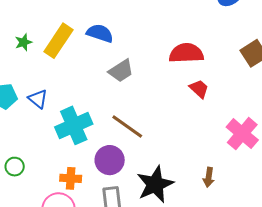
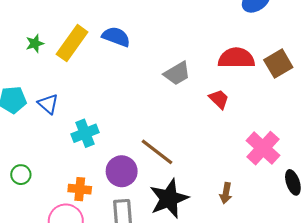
red semicircle: (186, 53) -> (236, 58), moved
gray trapezoid: (121, 71) -> (177, 73), moved
cyan cross: (74, 125) -> (85, 133), size x0.7
brown line: (127, 126) -> (157, 152), moved

